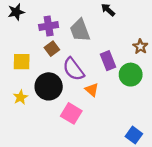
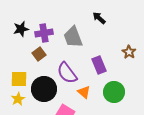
black star: (16, 12) -> (21, 29), moved
brown square: (52, 49) -> (39, 54), moved
yellow square: (22, 62) -> (19, 79), moved
green circle: (131, 75) -> (114, 92), moved

